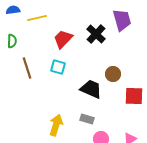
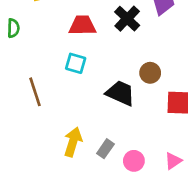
red trapezoid: (63, 39) -> (82, 25), turned 45
brown line: (27, 68) -> (35, 92), moved
gray rectangle: (87, 119) -> (105, 149), moved, turned -72

